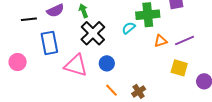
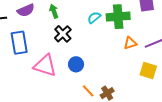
cyan semicircle: (129, 28) -> (94, 18), moved
black cross: (93, 33) -> (63, 34), size x0.7
orange line: (111, 90) -> (88, 91), moved

